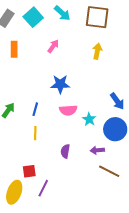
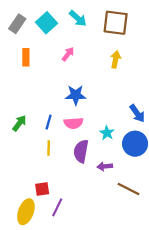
pink semicircle: (68, 110) -> (73, 123), moved
purple arrow: (97, 150) -> (105, 166), moved
purple semicircle: (65, 151) -> (81, 151), moved, size x1.5

